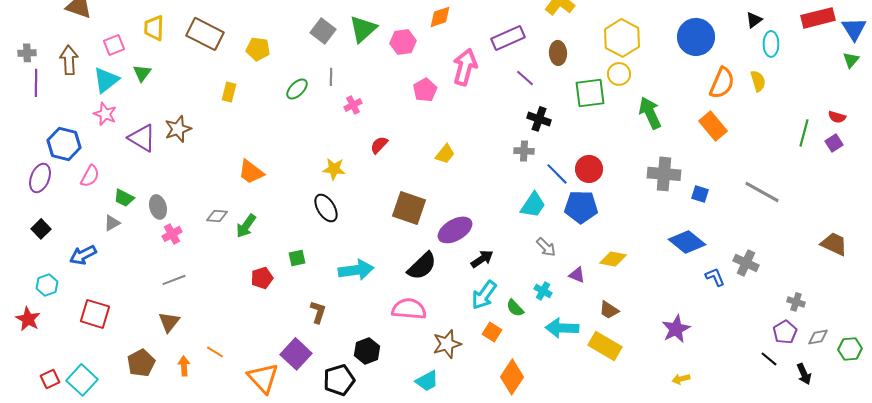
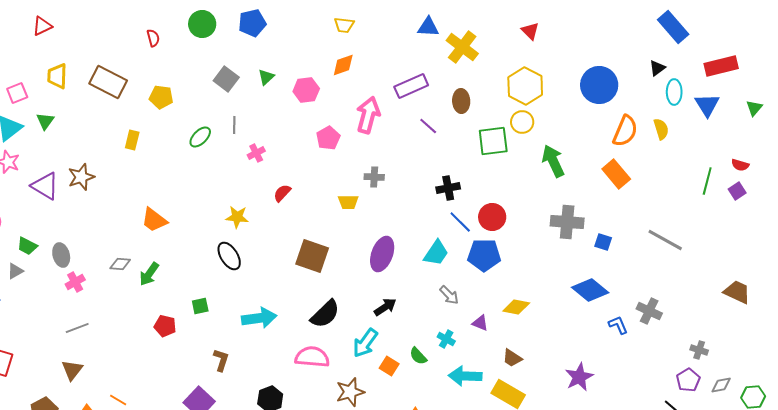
green triangle: (363, 29) -> (266, 77), size x0.6
blue triangle: (854, 29) -> (707, 105), moved
black cross: (539, 119) -> (448, 188), moved, turned -30
gray cross: (524, 151) -> (374, 177), moved
yellow trapezoid: (445, 154) -> (348, 202), turned 50
purple ellipse: (455, 230) -> (382, 254), moved, turned -40
red pentagon: (262, 278) -> (165, 326), turned 30
cyan arrow: (484, 295) -> (365, 343), moved
orange square: (492, 332) -> (389, 366), moved

